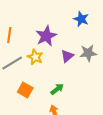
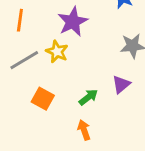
purple triangle: (67, 56) -> (121, 84), moved

